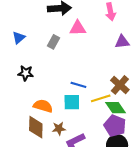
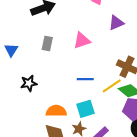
pink triangle: (78, 28) -> (82, 41), moved
cyan square: (72, 102) -> (85, 109), moved

